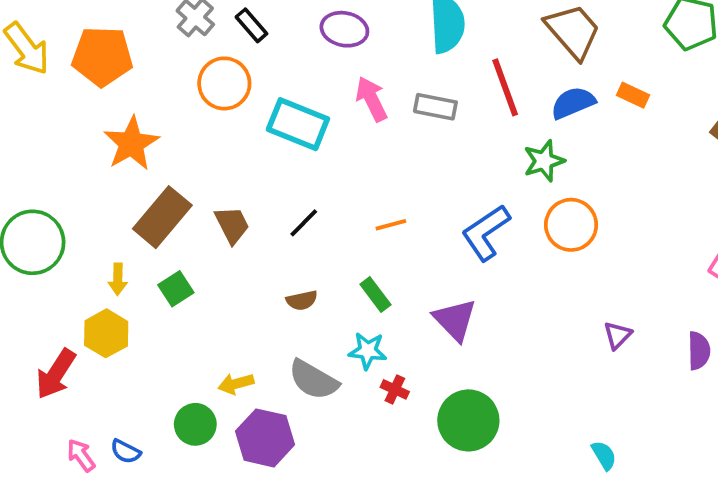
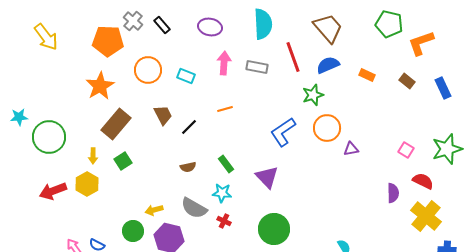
orange pentagon: (102, 56) -> (108, 41), moved
orange circle: (224, 83) -> (148, 70), moved
orange rectangle: (633, 95) -> (367, 75), moved
pink arrow: (372, 99) -> (224, 63), turned 30
cyan rectangle: (298, 124) -> (186, 76), size x0.6
brown trapezoid: (232, 225) -> (163, 115), moved
orange line: (391, 225) -> (225, 109), moved
purple triangle: (618, 335) -> (351, 149), moved, turned 35
red arrow: (56, 374) -> (53, 191), moved, turned 36
red cross: (395, 389) -> (224, 221), moved

